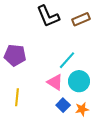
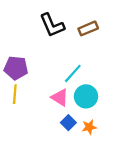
yellow line: (17, 97) -> (15, 94), moved

